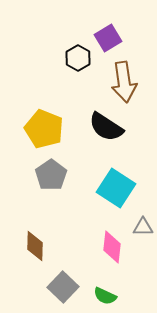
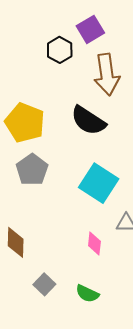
pink diamond: (112, 247) -> (94, 243), size x0.7
gray square: (63, 287) -> (44, 284), size x0.7

